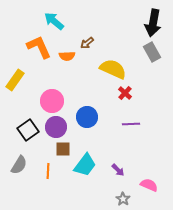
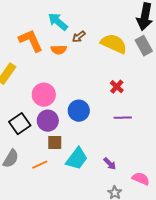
cyan arrow: (54, 21) -> (58, 22), moved
yellow semicircle: (113, 69) -> (114, 44), moved
orange line: (48, 171) -> (40, 165), turned 63

